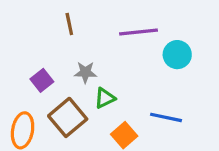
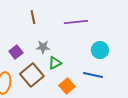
cyan circle: (177, 55) -> (100, 50), moved

